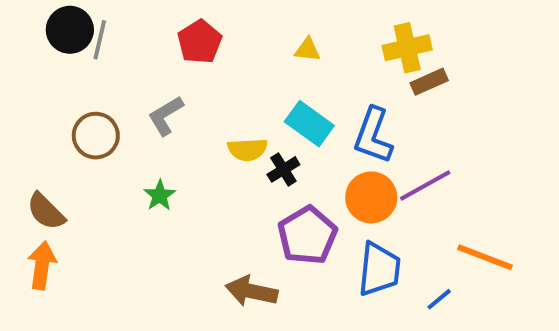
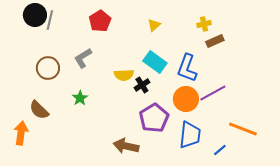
yellow cross: (407, 48) -> (204, 24), size x0.6
yellow triangle: (307, 50) -> (154, 25), turned -48
brown semicircle: (46, 211) -> (39, 110), moved

